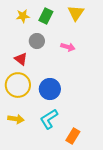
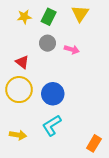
gray circle: (37, 41) -> (48, 43), moved
yellow arrow: (16, 119) -> (18, 135), moved
orange rectangle: (73, 136) -> (94, 143), moved

